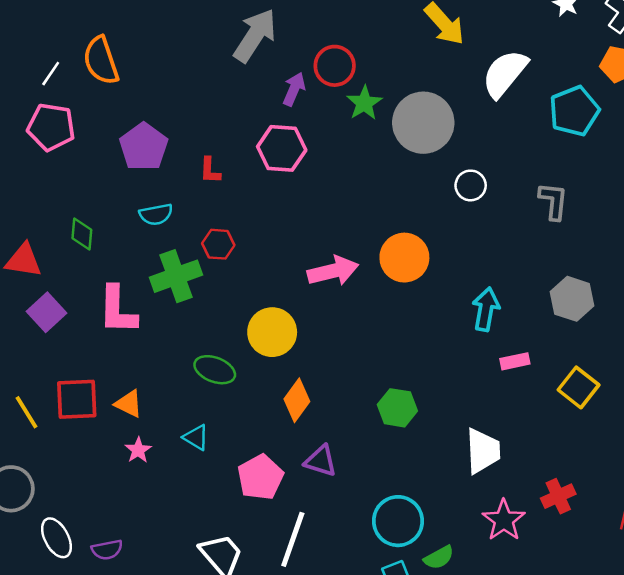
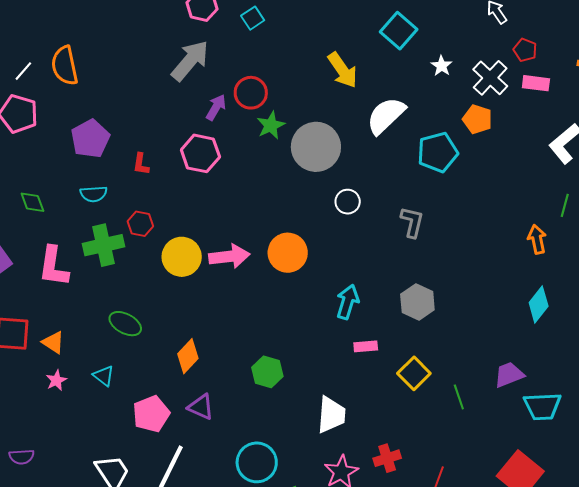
green diamond: (82, 234) -> (32, 202), turned -32
yellow circle: (272, 332) -> (182, 257), moved

